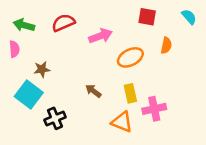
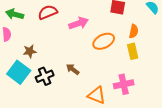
yellow rectangle: (130, 93) -> (133, 51), moved
black cross: (55, 118) -> (45, 76), moved

